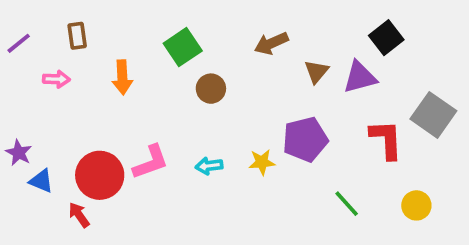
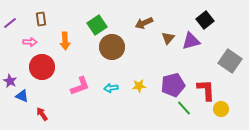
brown circle: (211, 89) -> (112, 47), size x1.6
purple pentagon: (305, 139) -> (173, 85), moved
red L-shape: (386, 139) -> (206, 90), moved
red circle: (100, 175) -> (42, 67), moved

